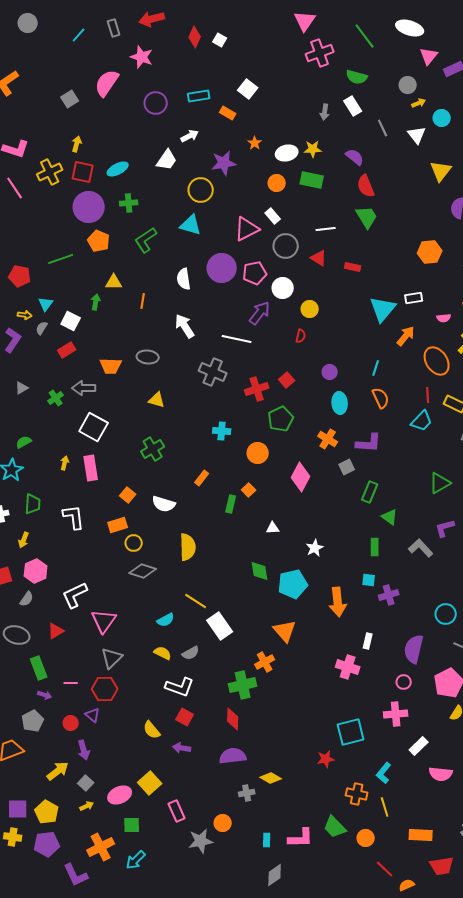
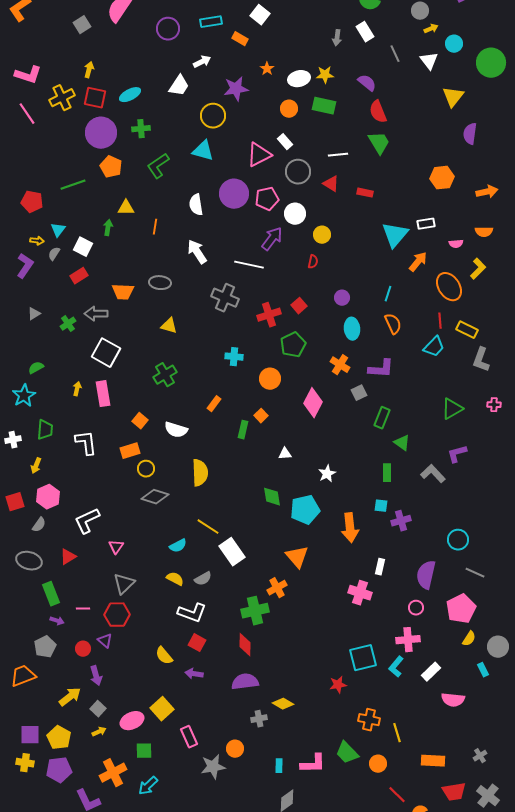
pink triangle: (104, 621) -> (116, 547), size x0.6
cyan L-shape: (384, 773) -> (396, 667), moved

